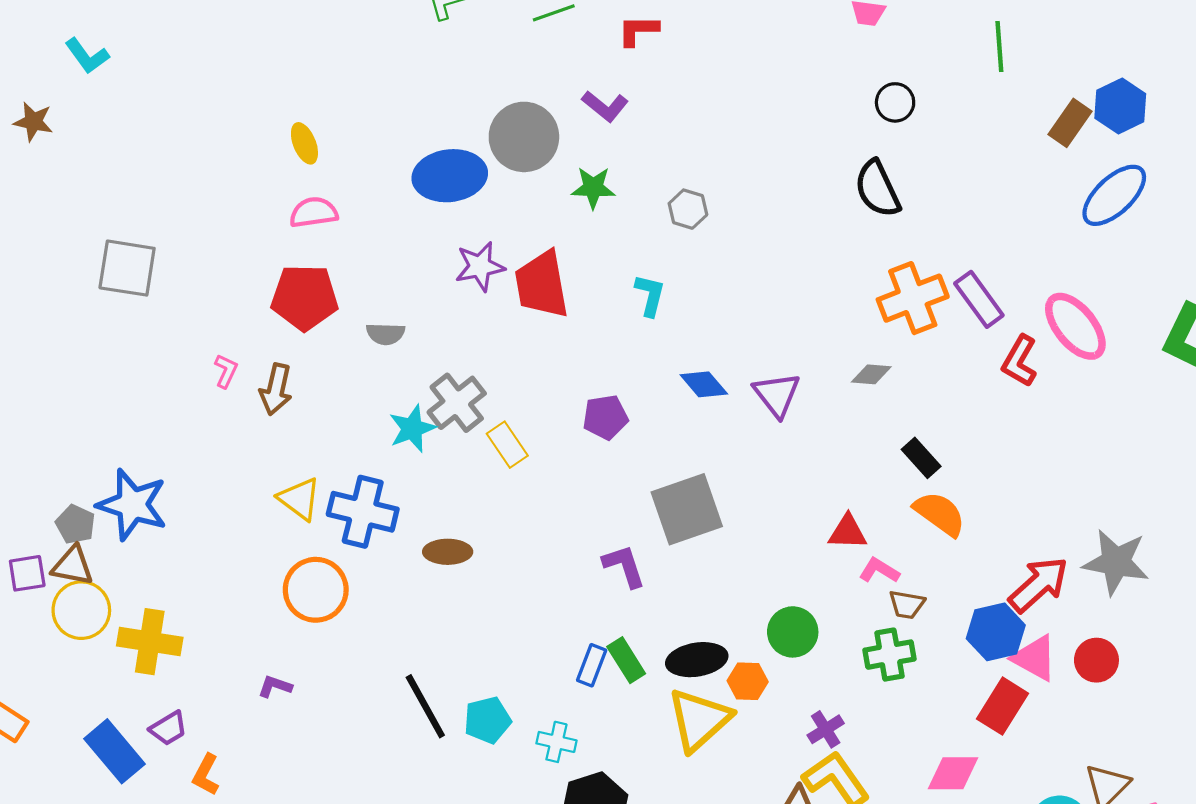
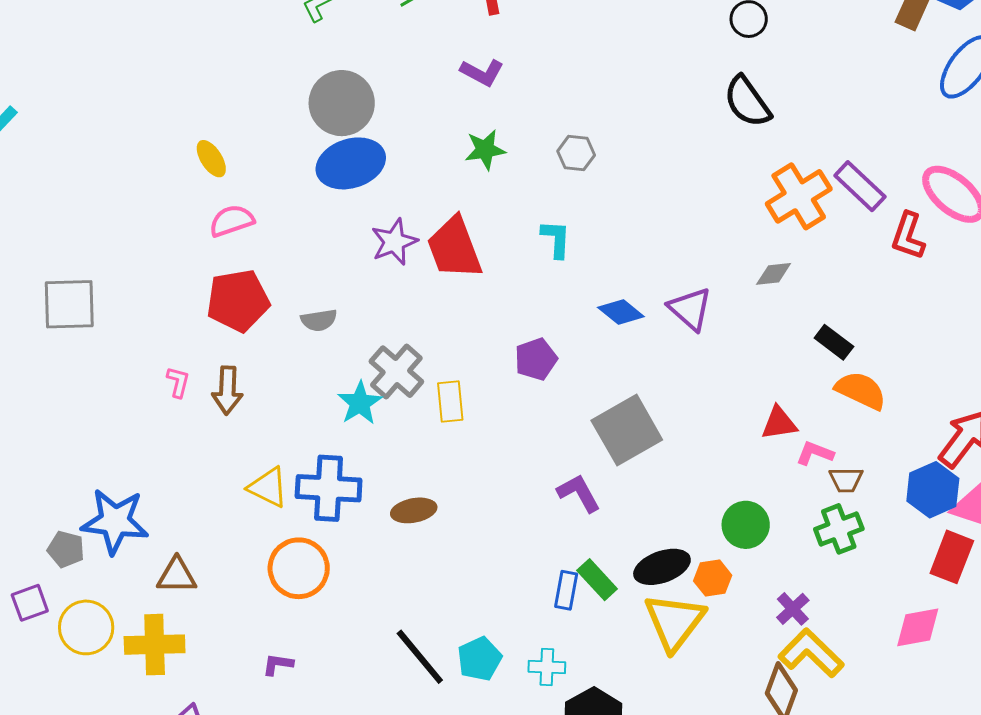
gray circle: (524, 137) -> (342, 103), moved
yellow rectangle: (507, 445) -> (450, 401), turned 39
brown triangle: (73, 566) -> (177, 576), moved

